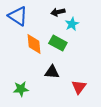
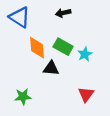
cyan star: (72, 24) -> (85, 54), moved
black triangle: (52, 72) -> (51, 68), moved

